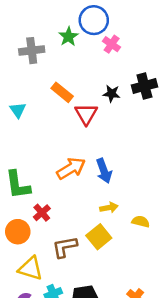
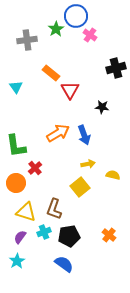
black star: (112, 94) -> (102, 107), moved
brown L-shape: (65, 247) -> (54, 209), moved, turned -60

